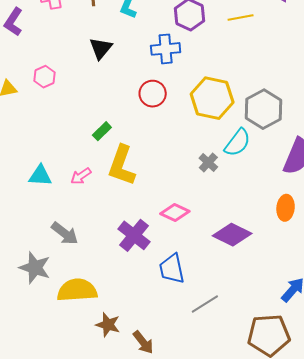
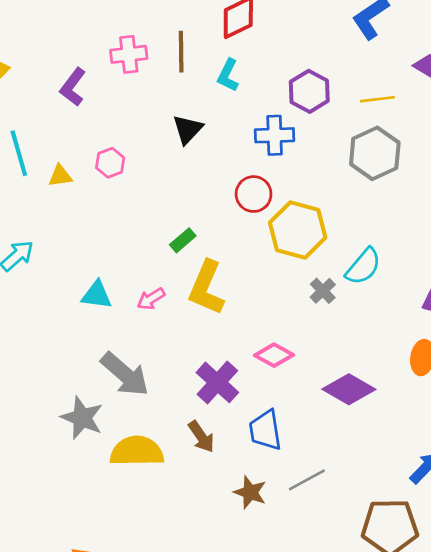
yellow hexagon: (212, 98) -> (298, 230), moved
gray hexagon: (263, 109) -> (375, 153), moved
gray arrow: (65, 233) -> (125, 374), size x1.4
brown star: (108, 325) -> (250, 492), moved
brown arrow: (143, 342) -> (201, 437), moved

